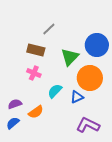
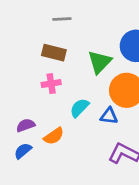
gray line: (49, 29) -> (62, 19), moved, turned 40
pink cross: (34, 73) -> (51, 84), turned -32
blue triangle: (77, 97) -> (109, 116), turned 32

